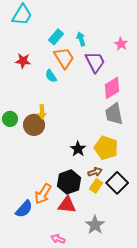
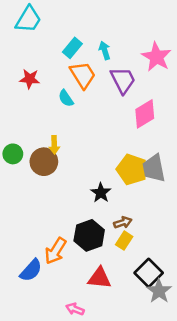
pink star: (121, 44) -> (156, 57), size x1.6
gray trapezoid: (114, 114) -> (154, 168), moved
yellow pentagon: (106, 148) -> (132, 169), moved
black square: (117, 183) -> (149, 273), moved
red triangle: (67, 205) -> (99, 278), moved
gray star: (95, 225) -> (159, 291), moved

